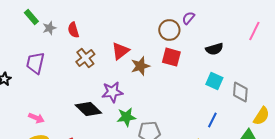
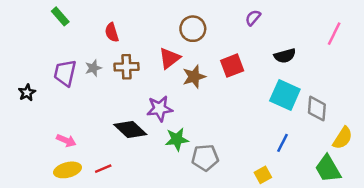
gray star: (49, 28) -> (93, 68), moved
brown circle: (169, 30) -> (193, 29), moved
red square: (171, 57) -> (232, 66), turned -36
brown cross: (85, 58) -> (126, 67), turned 36
cyan square: (214, 81) -> (285, 95), size x1.4

